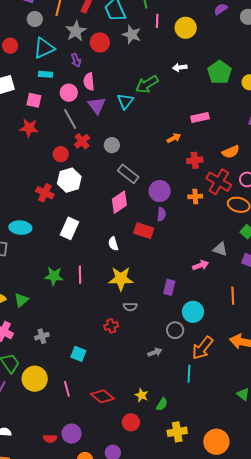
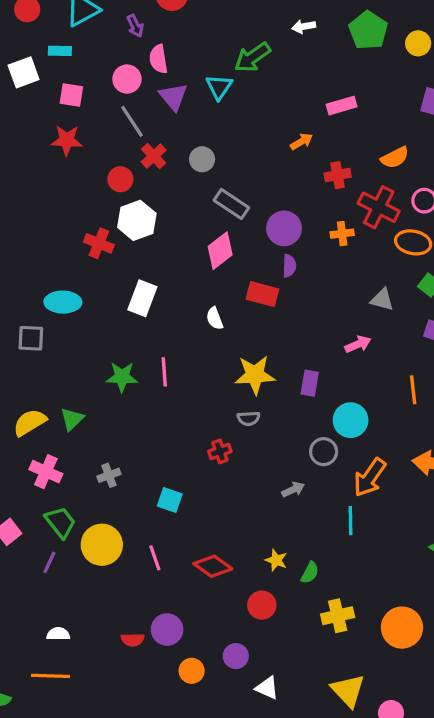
cyan rectangle: (45, 74) -> (60, 51), moved
gray triangle: (220, 249) -> (382, 300), moved
yellow star: (121, 279) -> (255, 375), moved

